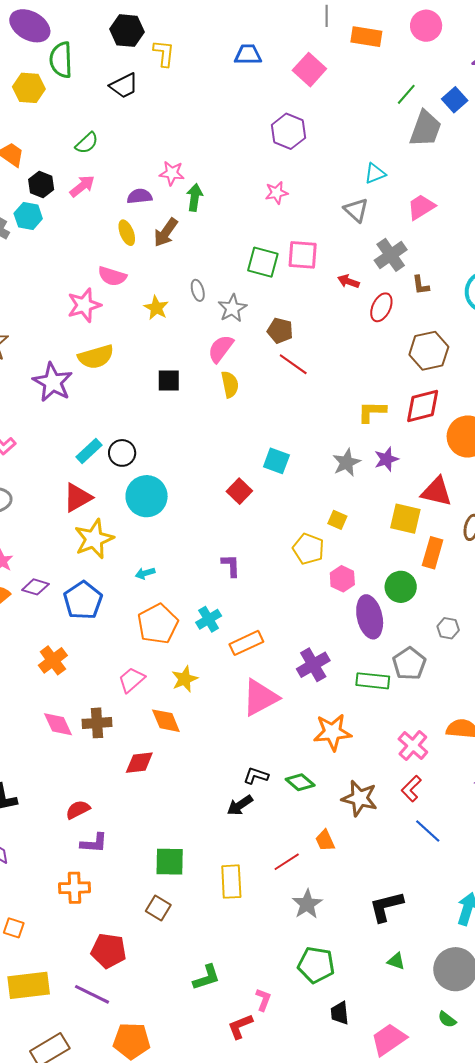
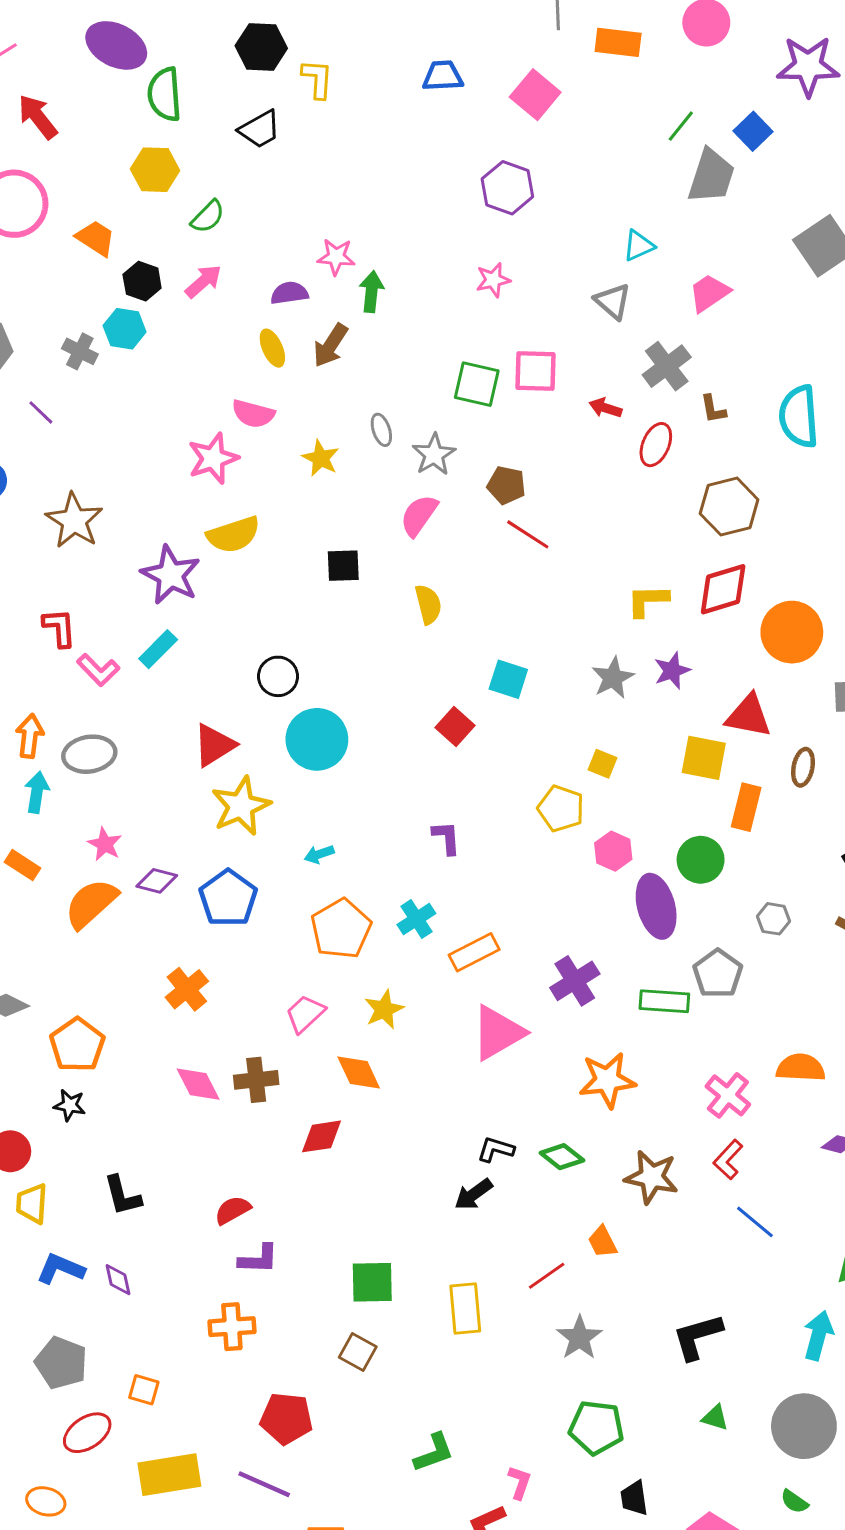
yellow hexagon: (29, 88) -> (155, 170), moved
yellow semicircle: (230, 384) -> (428, 604), moved
cyan rectangle: (89, 451) -> (158, 649), moved

